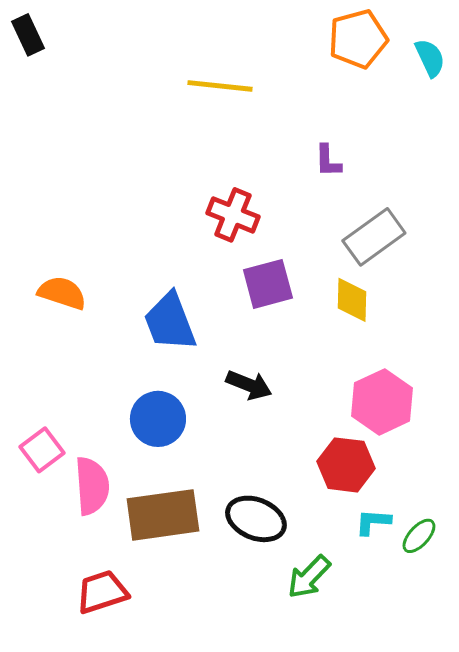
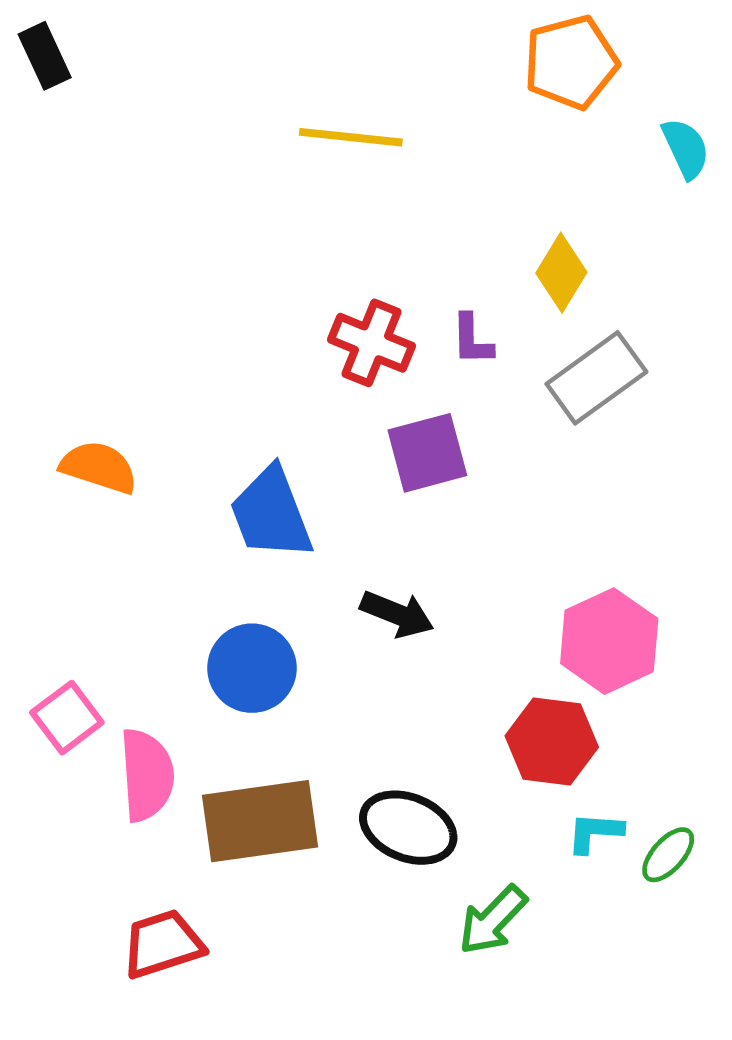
cyan semicircle: (430, 58) -> (686, 148), moved
purple L-shape: (328, 161) -> (472, 340), moved
yellow diamond: (352, 300) -> (561, 273), moved, turned 30

